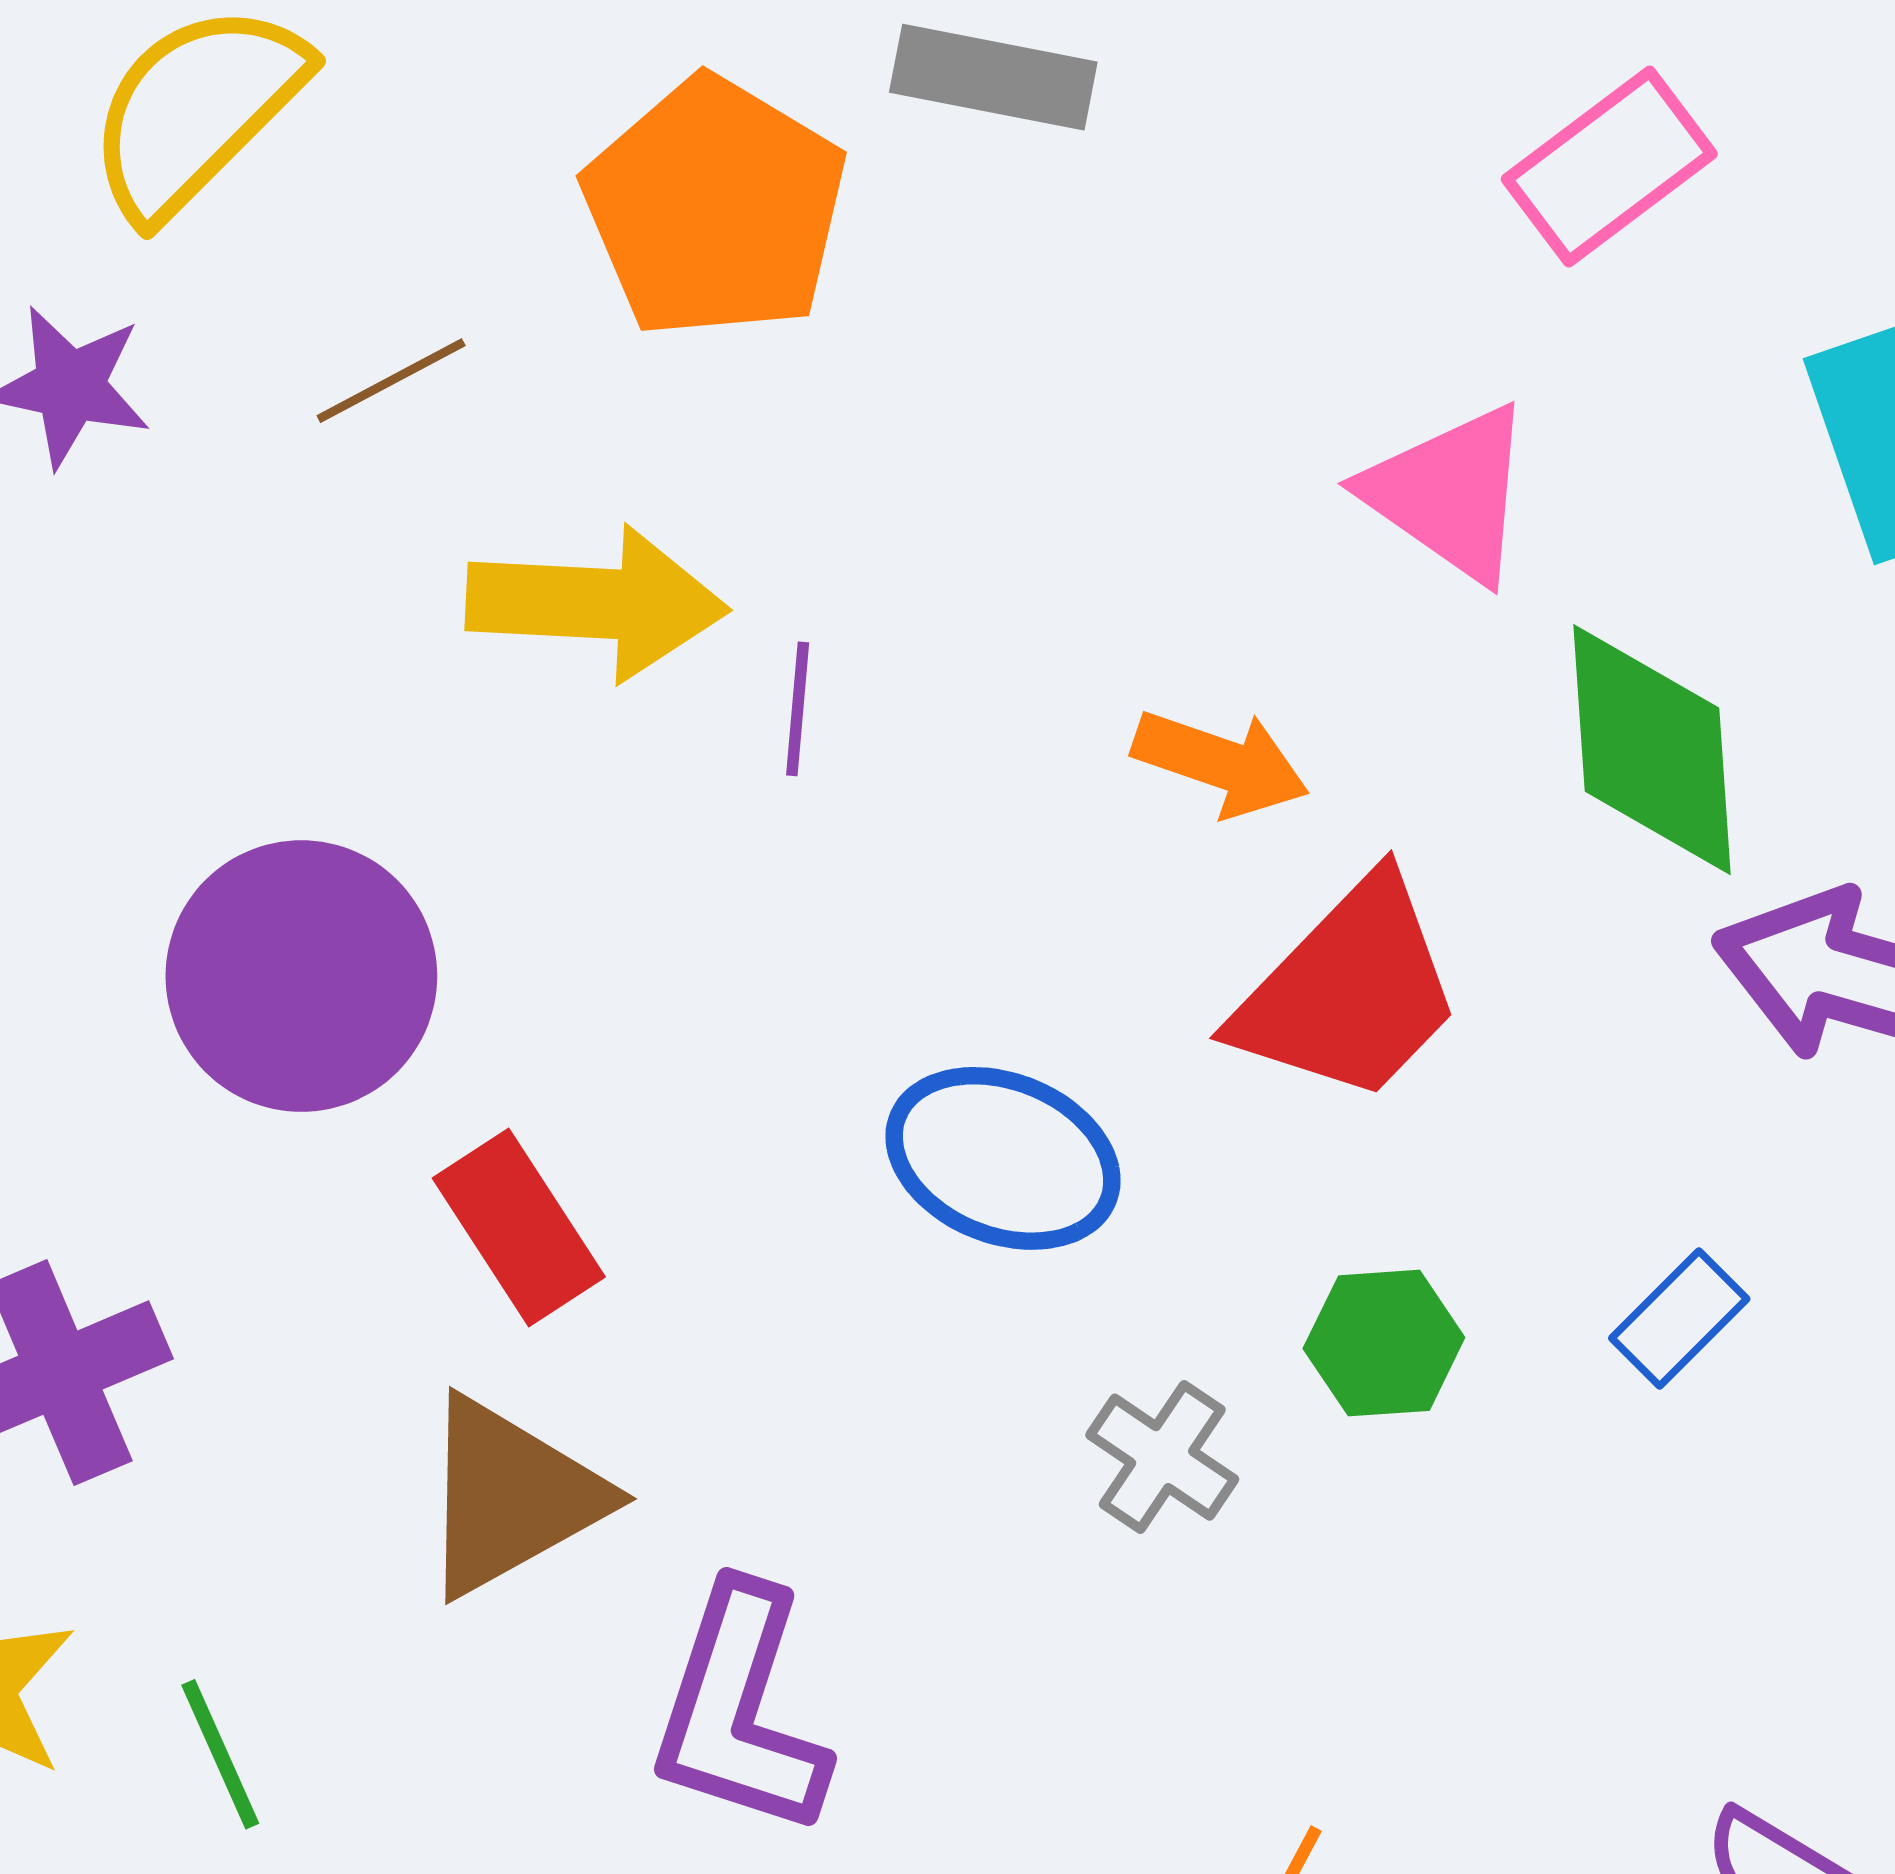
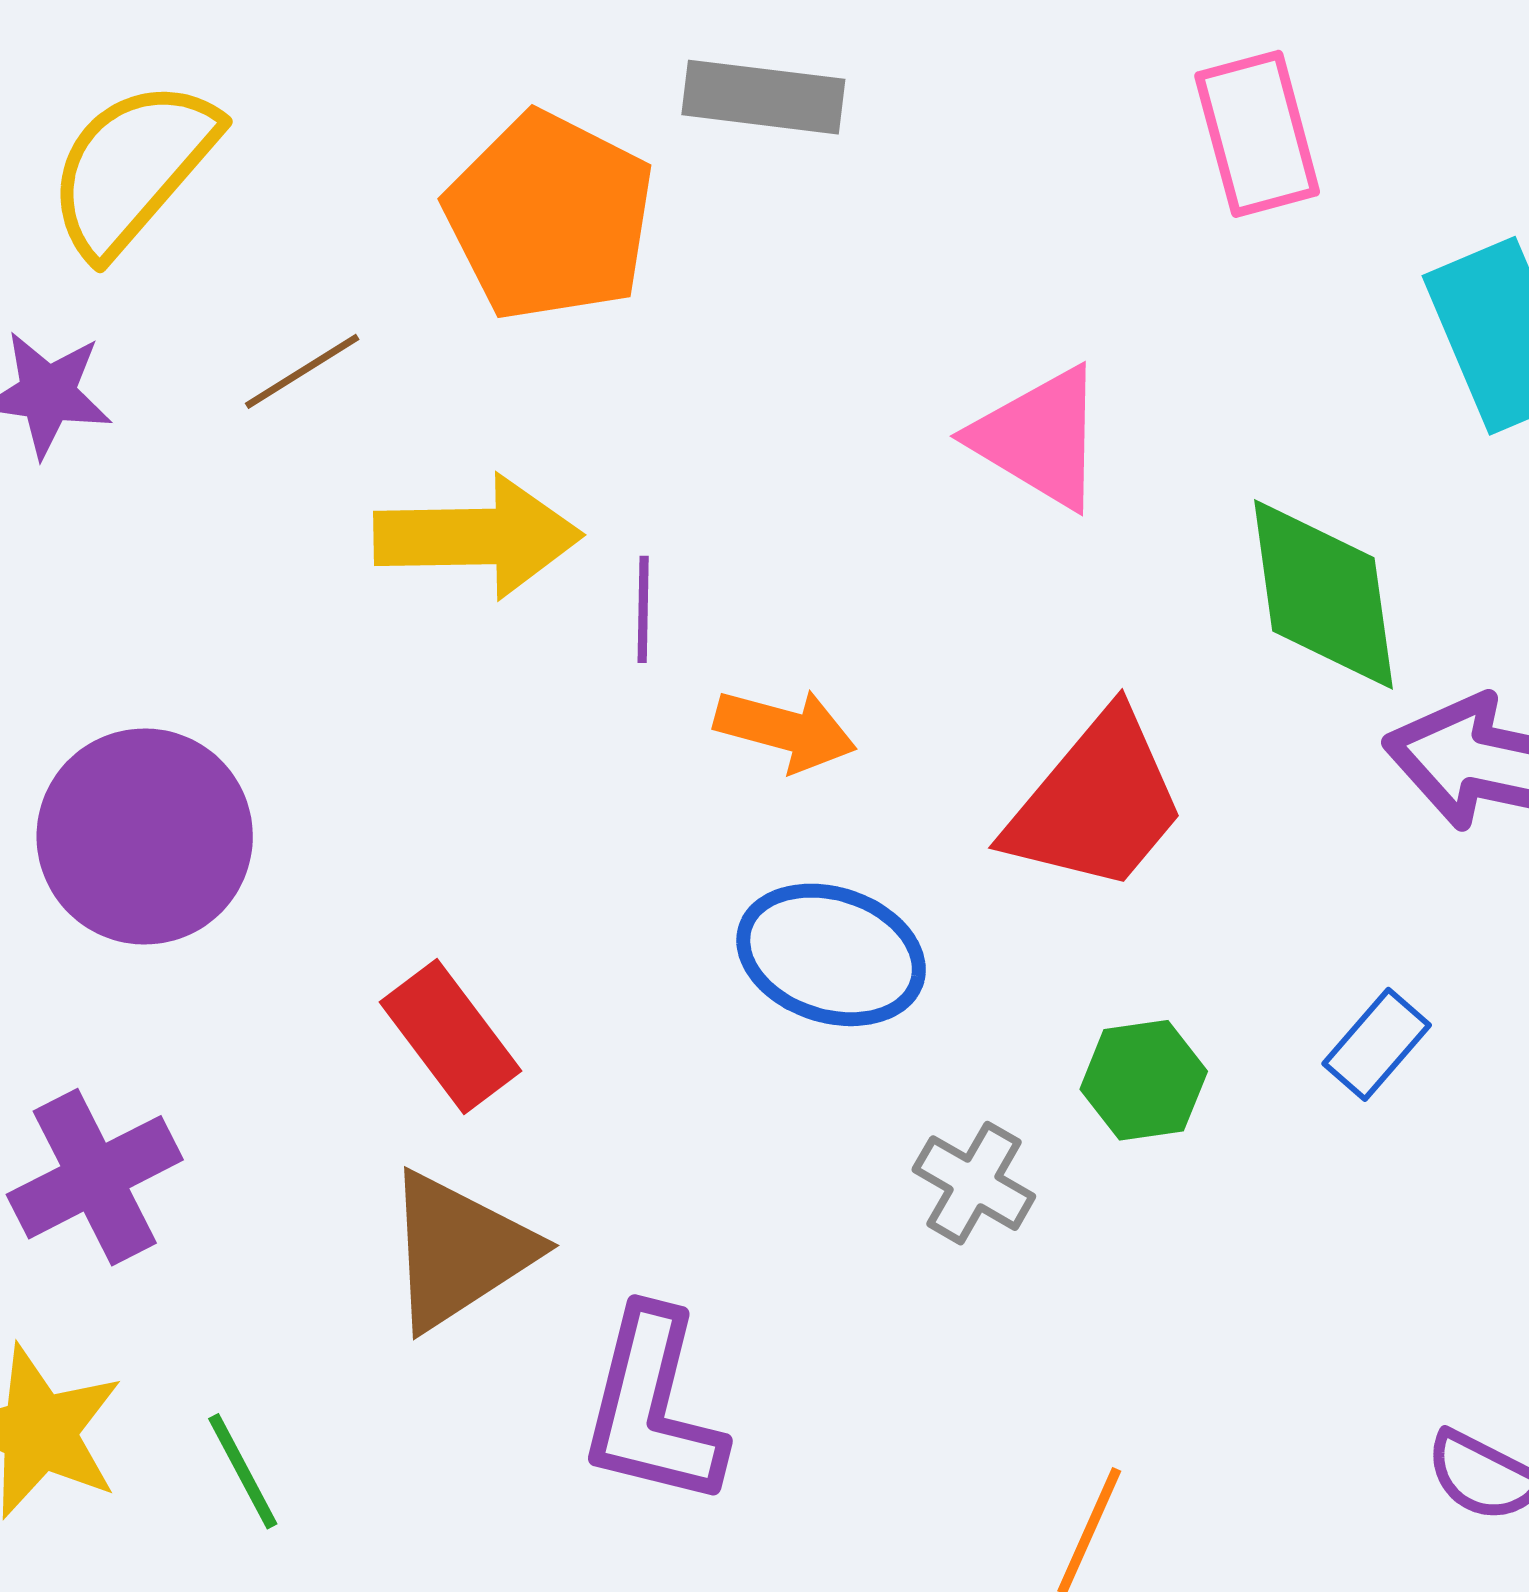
pink rectangle: (1609, 167) -> (1257, 134), turned -64
pink triangle: (1450, 493) -> (1039, 438), moved
orange arrow: (1221, 763) -> (785, 730), moved
purple circle: (301, 976) -> (145, 836), moved

